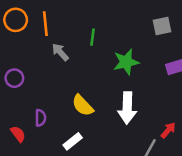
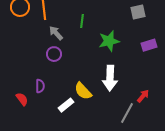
purple circle: (14, 78) -> (54, 54), moved
yellow semicircle: (83, 105) -> (83, 91), moved

